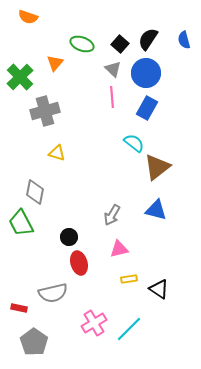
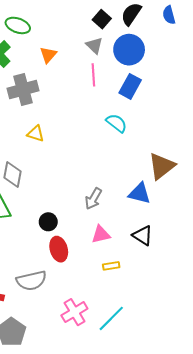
green ellipse: (82, 44) -> (18, 25), moved
orange triangle: (55, 63) -> (48, 55), moved
brown triangle: (157, 167) -> (162, 166), moved
black triangle: (159, 289) -> (143, 235), moved

